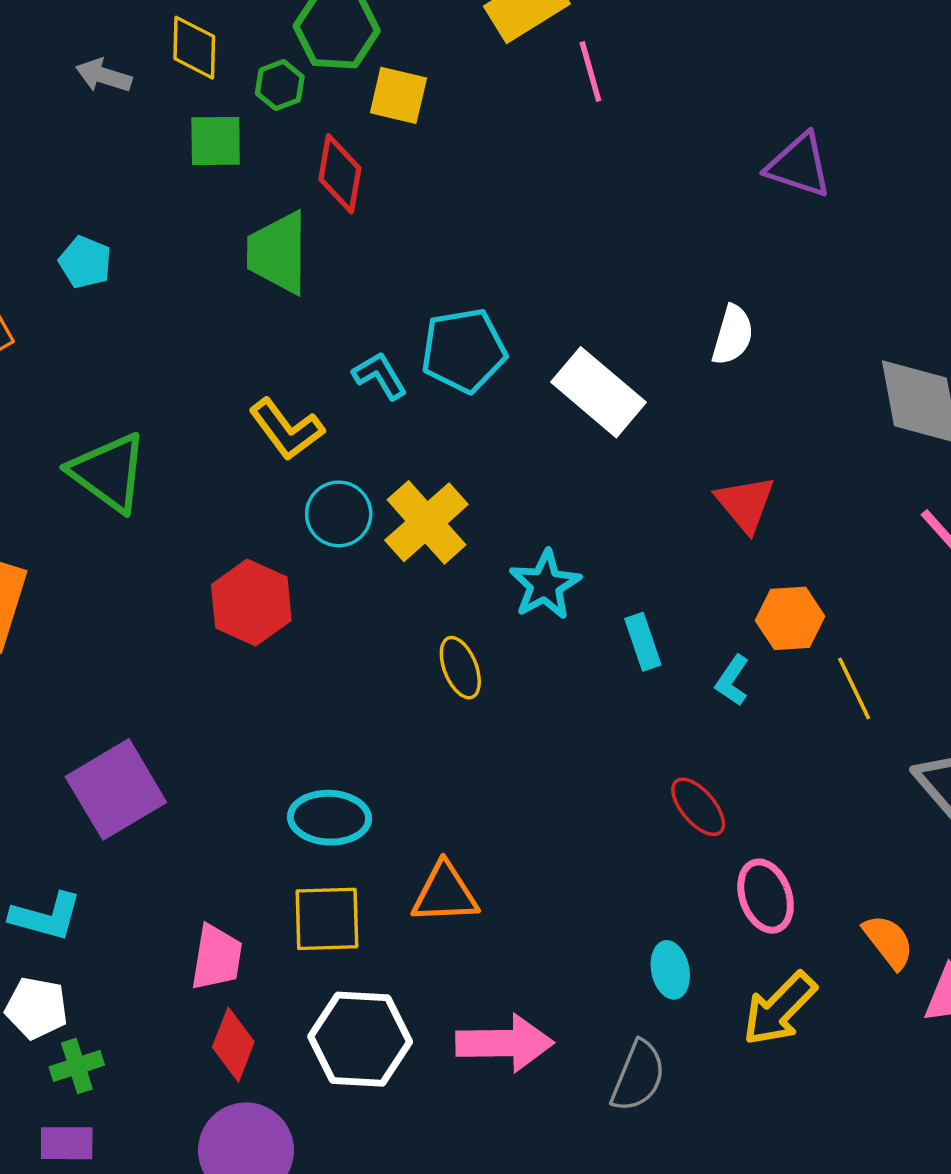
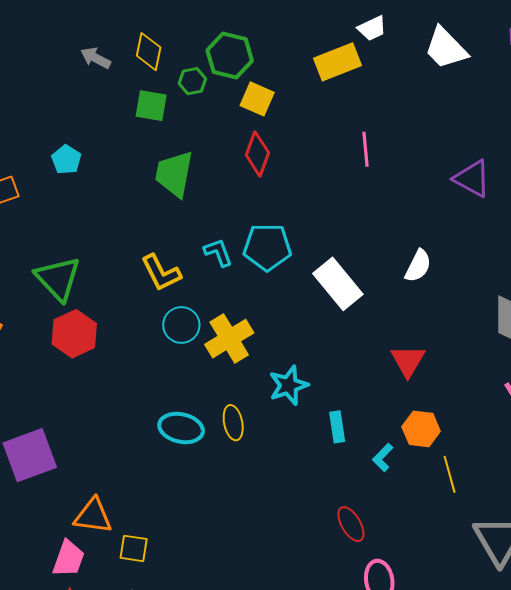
pink line: (590, 72) -> (366, 149), moved
red diamond: (340, 174) -> (257, 154), moved
red hexagon: (251, 603) -> (74, 334), moved
cyan ellipse: (329, 818) -> (181, 428), moved
orange triangle: (445, 893) -> (93, 516), moved
yellow square: (327, 919) -> (134, 548), size x0.7

